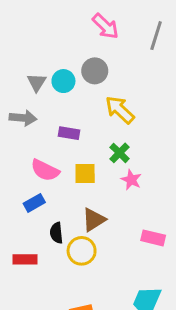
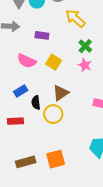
green cross: (119, 153) -> (85, 46), moved
yellow square: (85, 173) -> (54, 62), turned 35
blue rectangle: (34, 203) -> (21, 91), moved

